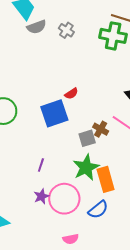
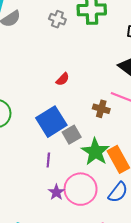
gray cross: (66, 30) -> (57, 19), moved
blue square: (54, 113) -> (51, 122), moved
gray square: (87, 138) -> (72, 135), moved

